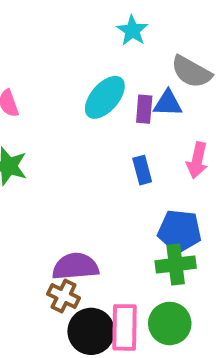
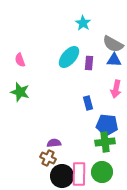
blue triangle: (168, 103) -> (114, 60), moved
blue rectangle: (142, 170) -> (88, 103), moved
purple semicircle: (75, 266) -> (54, 143), size x0.6

